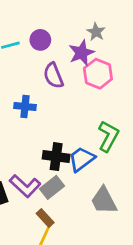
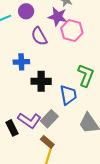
purple star: (81, 53) -> (58, 17), turned -30
black cross: (56, 157) -> (41, 81), moved
blue trapezoid: (82, 159) -> (68, 95), turned 125

